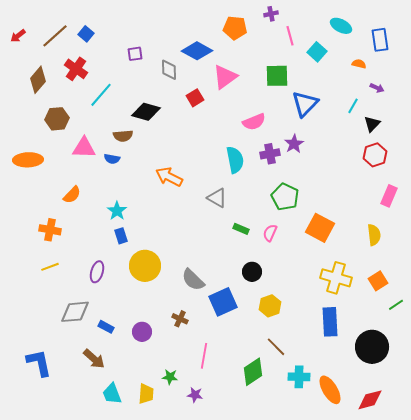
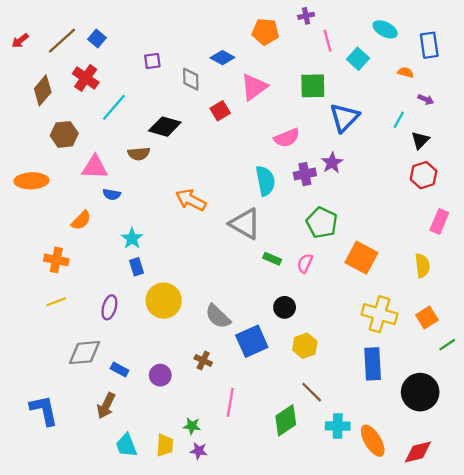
blue diamond: (197, 51) -> (222, 58), size x0.7
blue semicircle: (112, 159) -> (112, 194), moved
gray triangle: (217, 198) -> (245, 224), size x1.4
brown arrow: (94, 359) -> (106, 406), turned 75
purple star: (195, 395) -> (199, 451), moved

